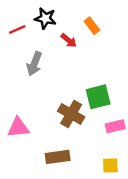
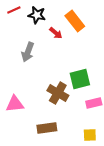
orange rectangle: (92, 26) -> (75, 21), size x1.5
red line: (17, 29) -> (14, 10), moved

